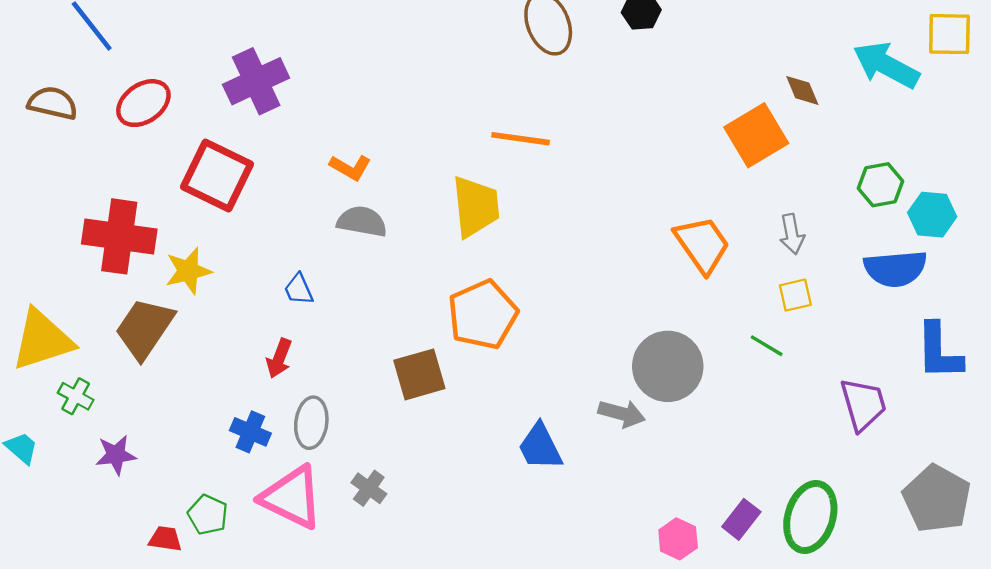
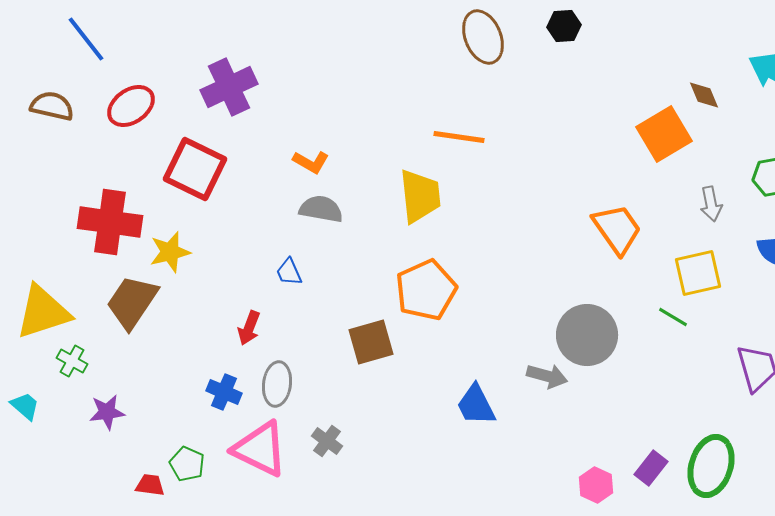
gray arrow: (792, 234) -> (711, 204), moved
blue trapezoid: (299, 289) -> (289, 272), moved
yellow square: (795, 295) -> (698, 273), size x1.6

